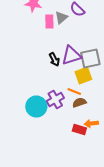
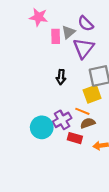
purple triangle: (71, 56) -> (83, 48), moved, turned -35
black arrow: (54, 60) -> (61, 77), turned 32
red rectangle: (79, 130) -> (75, 138), moved

